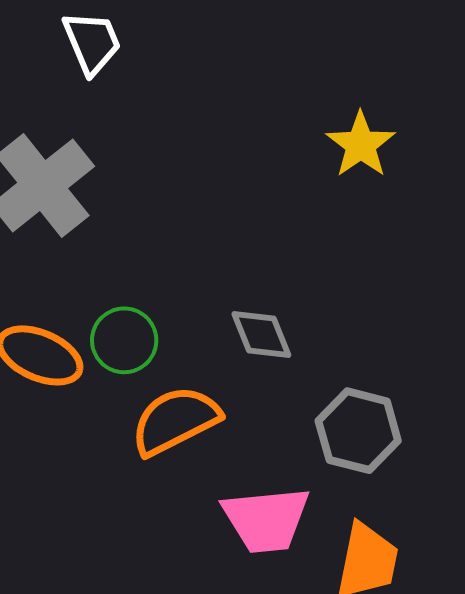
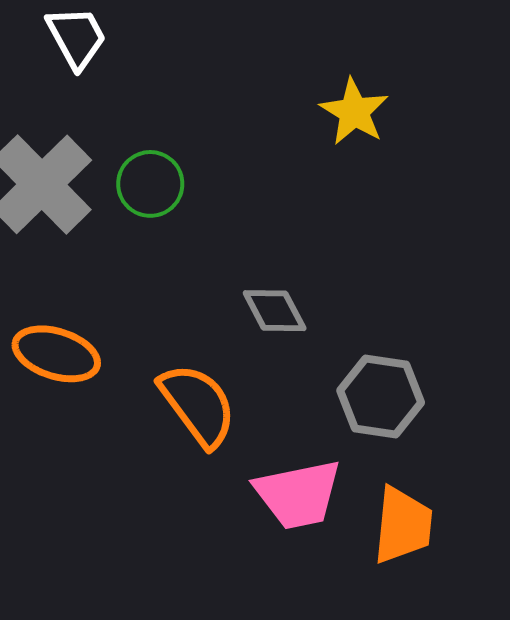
green circle: (124, 340) -> (150, 184), moved
orange semicircle: (175, 421) -> (198, 405), turned 86

